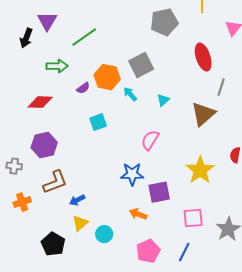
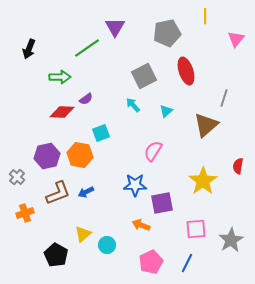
purple triangle: (47, 21) -> (115, 27), moved
red ellipse: (203, 57) -> (186, 71), moved
orange hexagon: (107, 77) -> (80, 155), moved
red diamond: (40, 102) -> (62, 112), moved
gray cross: (14, 166) -> (17, 177), turned 35
blue arrow: (77, 200) -> (86, 192), moved

